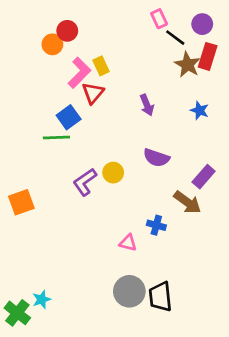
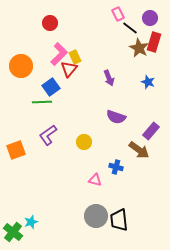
orange circle: (52, 44) -> (21, 66), moved, size x1.5
yellow rectangle: (101, 66) -> (75, 57), moved
yellow circle: (113, 173) -> (84, 142), moved
purple L-shape: (85, 182) -> (48, 135), moved

